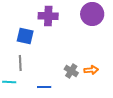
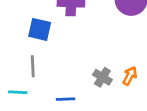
orange arrow: (91, 70) -> (130, 76), turned -56

